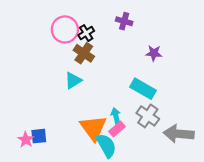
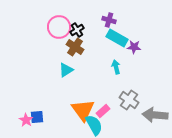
cyan rectangle: (143, 89) -> (117, 38), moved
cyan arrow: (116, 116) -> (116, 67), moved

